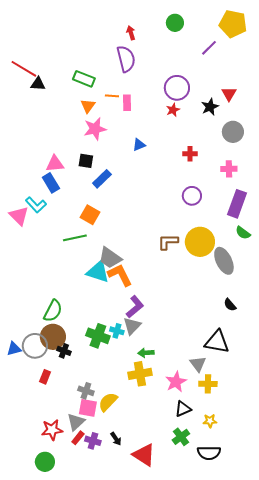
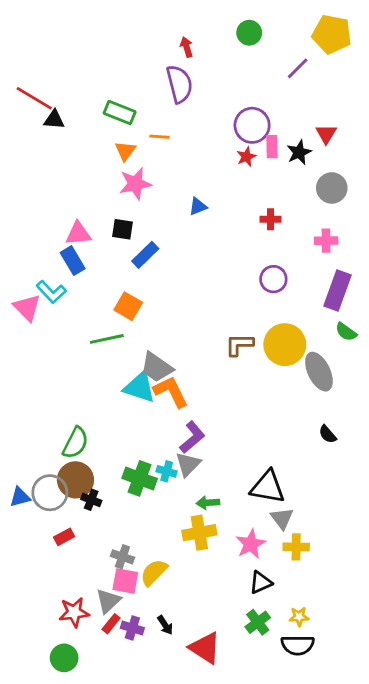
pink rectangle: (127, 103) -> (272, 147), moved
black triangle: (217, 342) -> (268, 487), moved
red rectangle: (45, 377) -> (64, 537), turned 40
yellow star: (210, 421) -> (299, 617), moved

